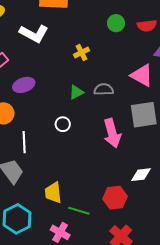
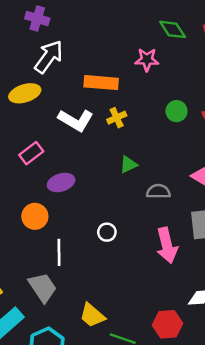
yellow cross: (82, 52) -> (117, 118), moved
green triangle: (76, 92) -> (128, 165), moved
yellow trapezoid: (53, 193) -> (92, 315), turned -45

